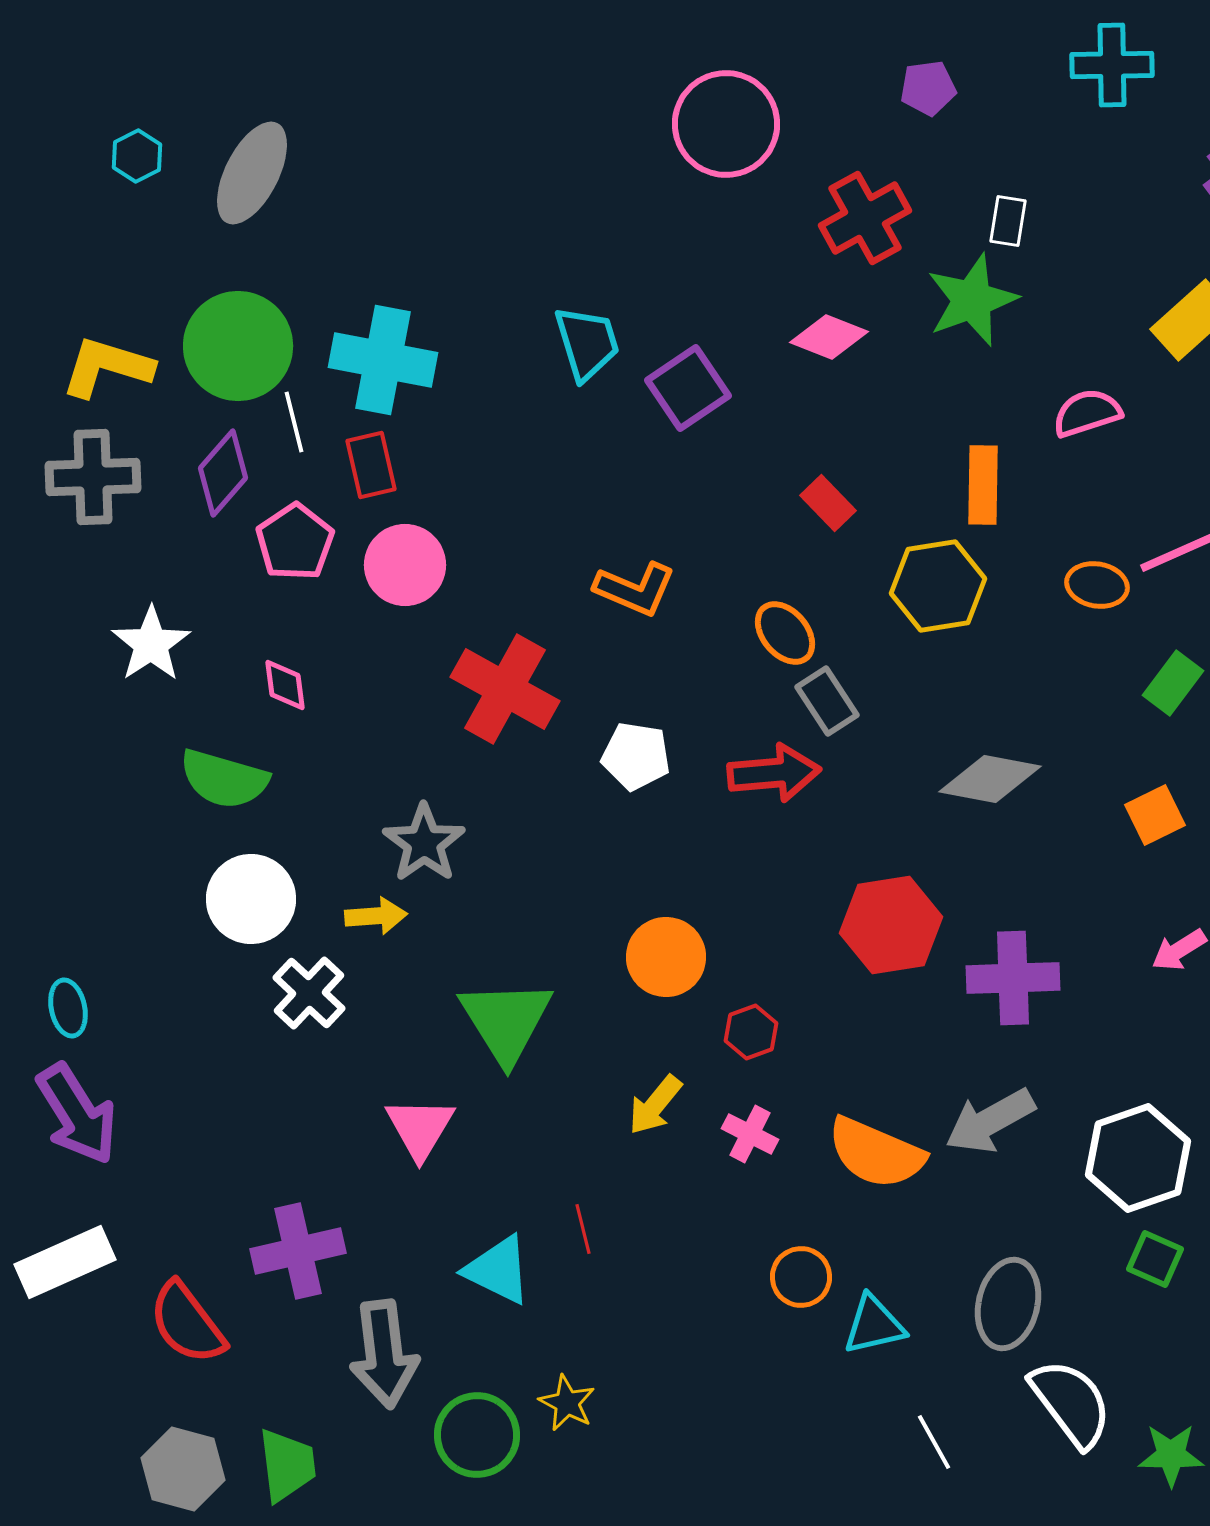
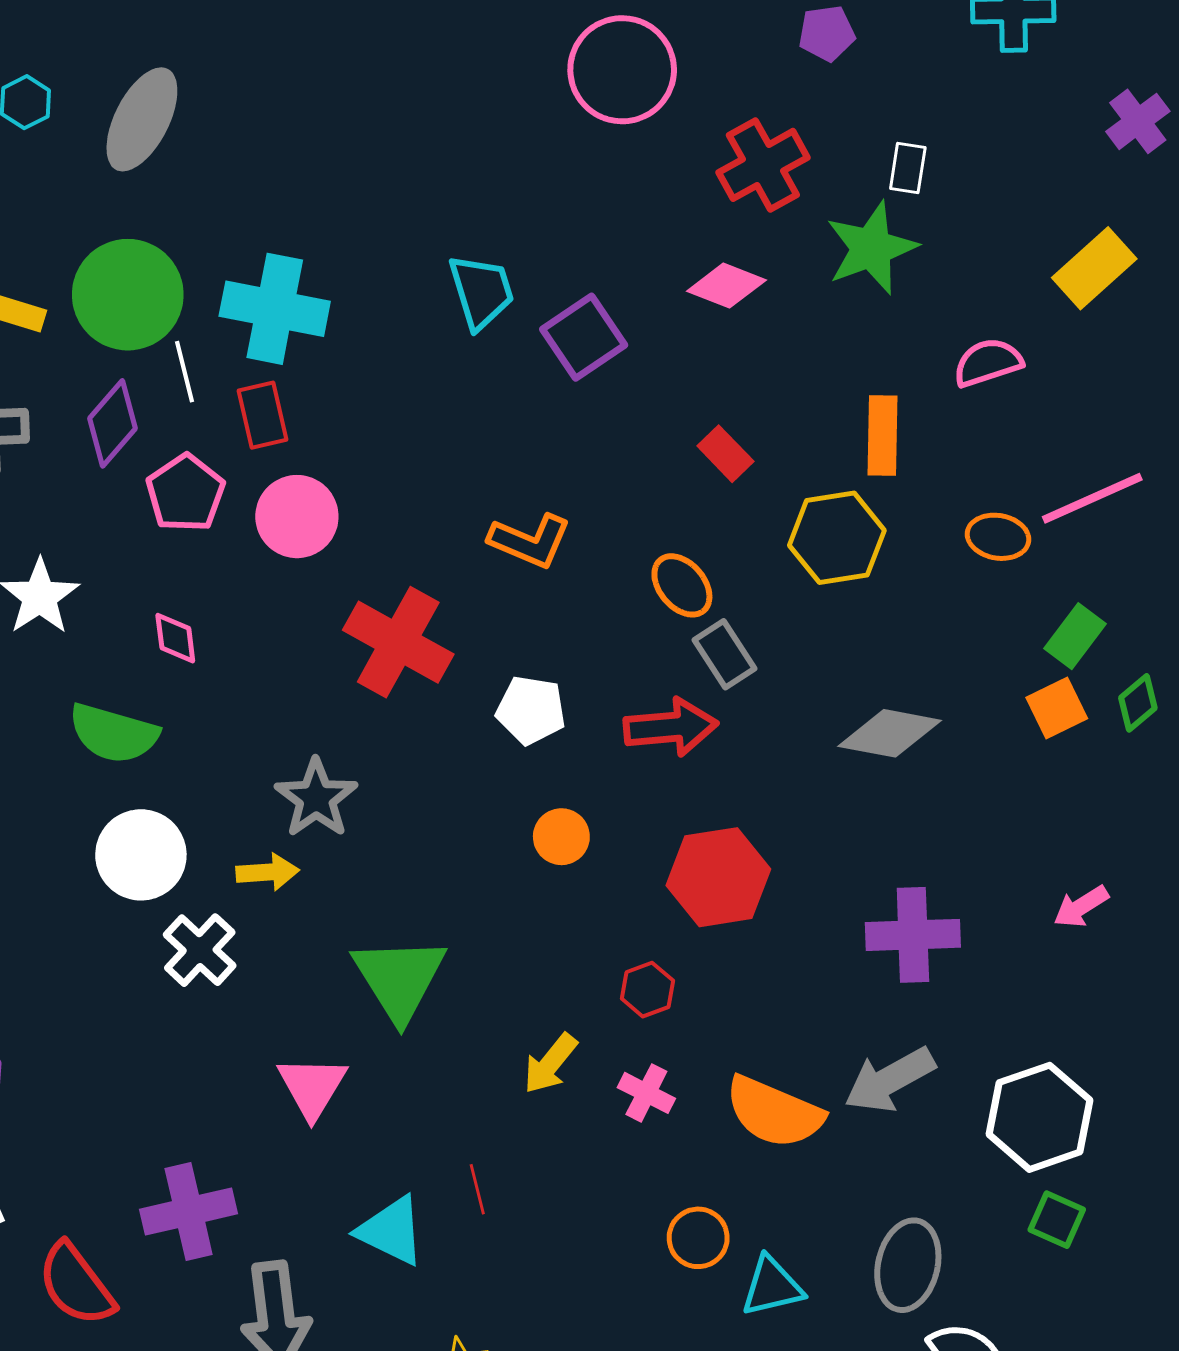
orange square: (1155, 815) -> (1057, 708), moved
red hexagon: (891, 925) -> (718, 877), moved
orange circle: (666, 957) -> (561, 837), moved, size x0.7

